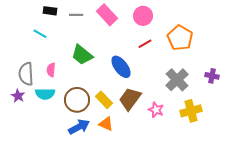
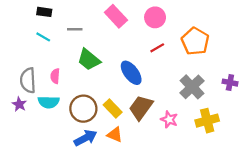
black rectangle: (50, 11) -> (44, 12), moved
gray line: (76, 15) -> (75, 29), moved

